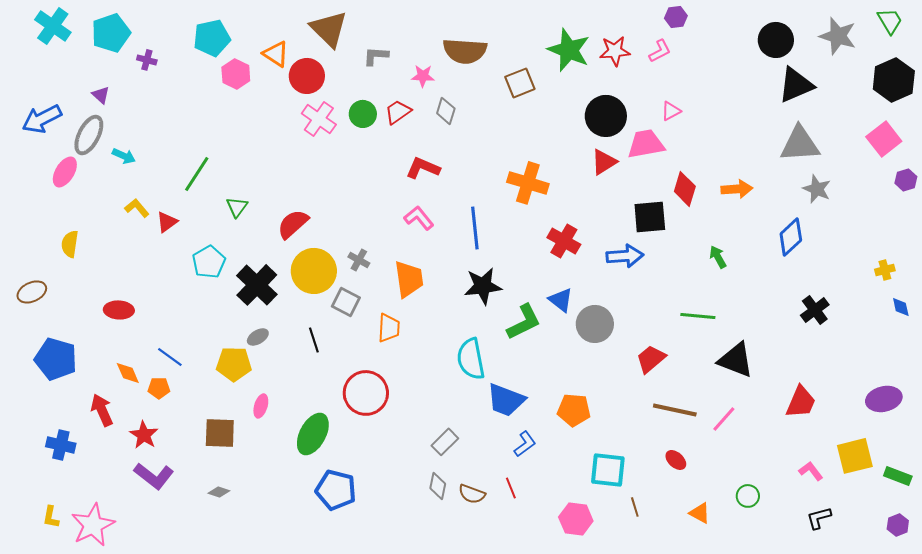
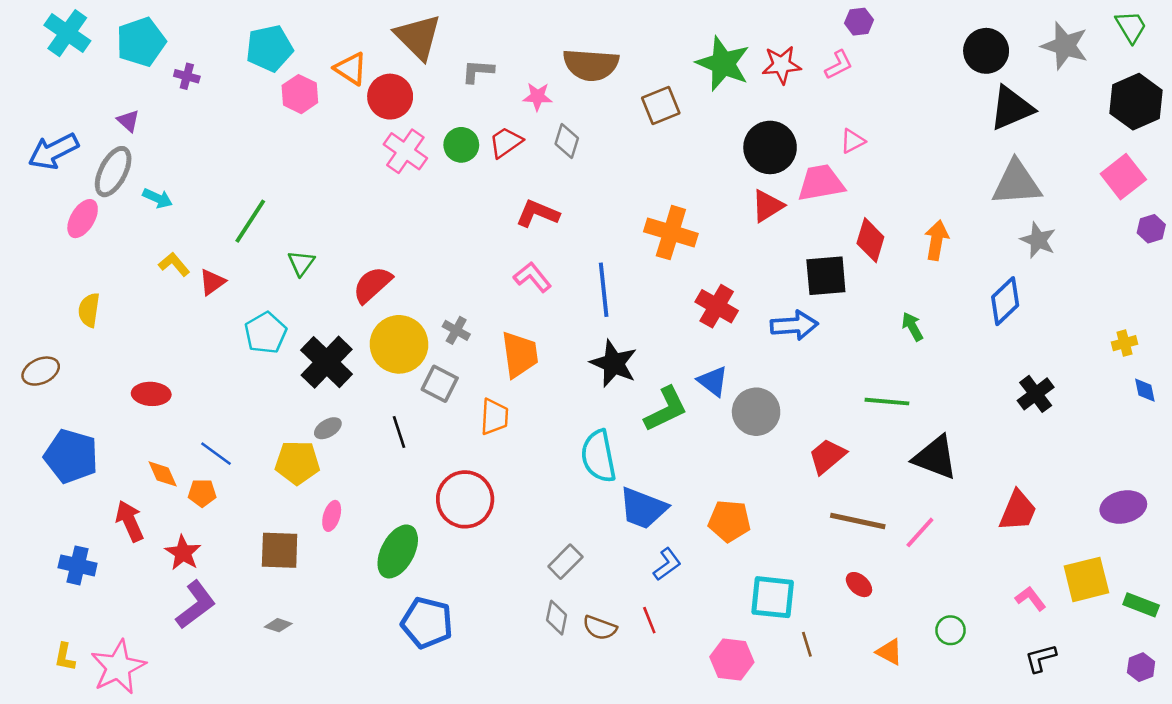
orange arrow: (737, 189) -> (937, 240), turned -76
black star: (483, 286) -> (614, 363), turned 30
purple L-shape: (154, 476) -> (196, 605), turned -75

